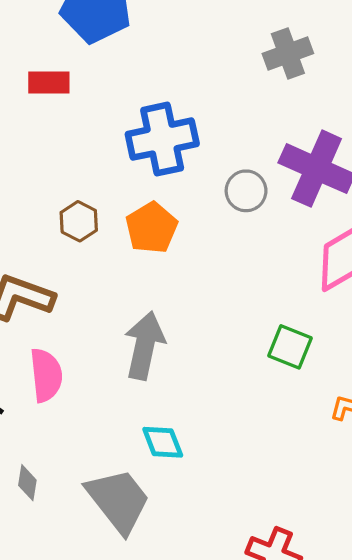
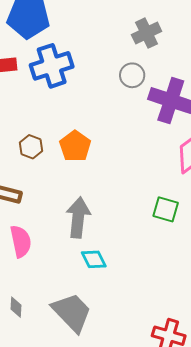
blue cross: (162, 139) -> (52, 66), moved
gray circle: (246, 191) -> (132, 75), moved
cyan diamond: (163, 442) -> (94, 259), moved

